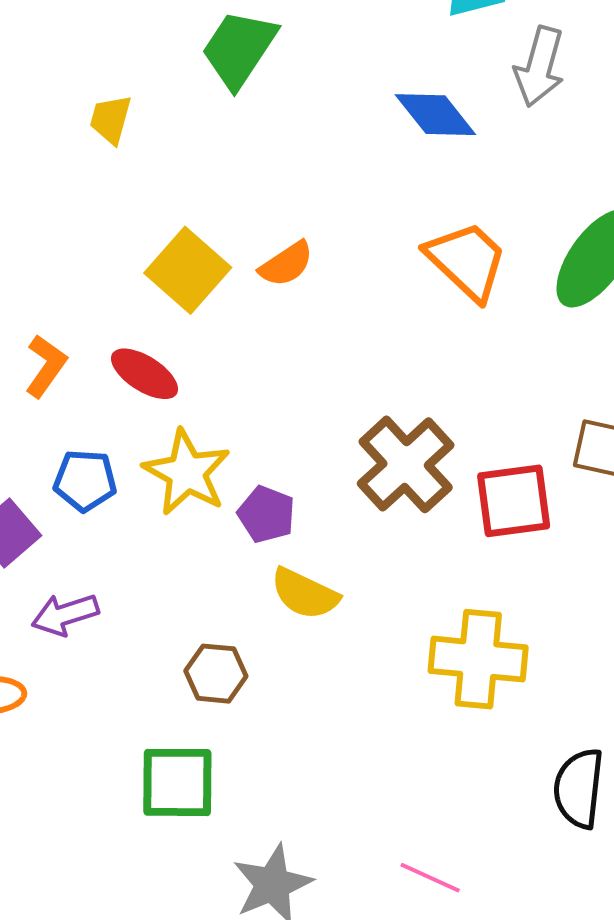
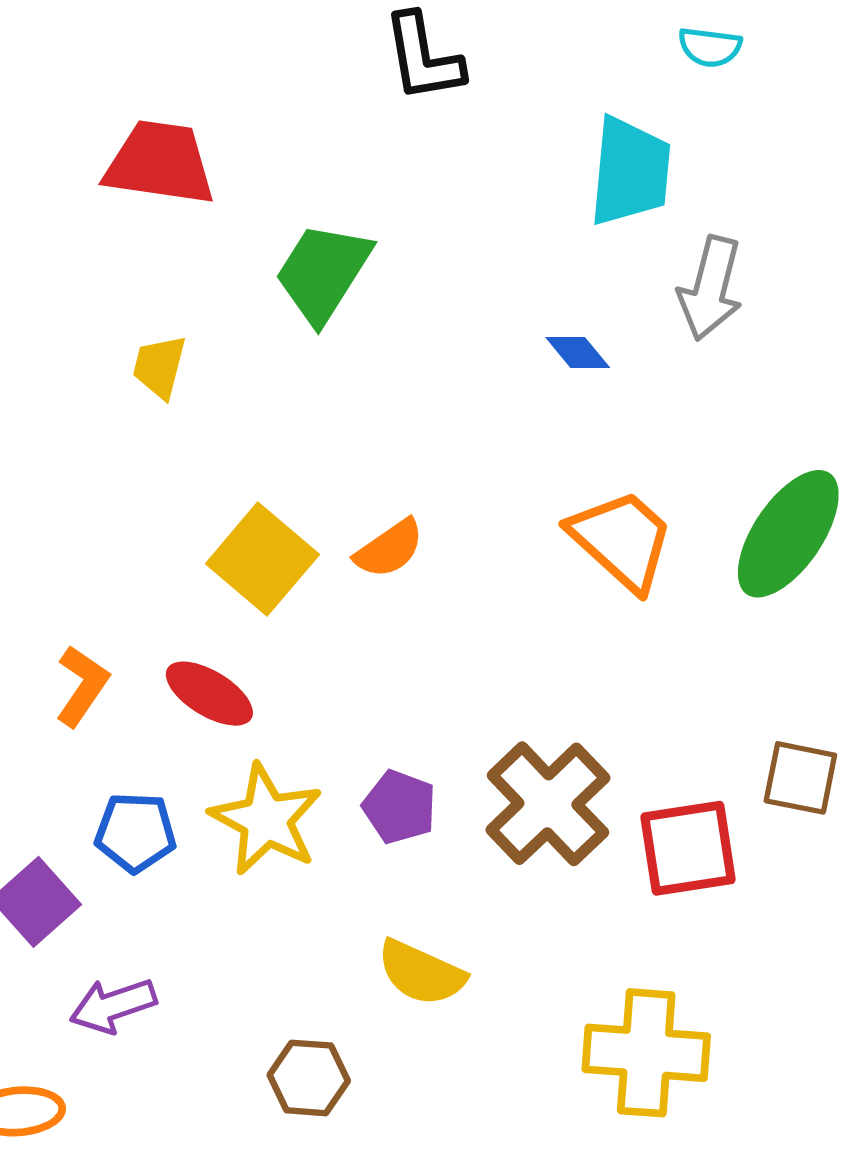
blue diamond: (435, 115) -> (578, 352), size x0.6
purple pentagon: (266, 514) -> (400, 807), moved

